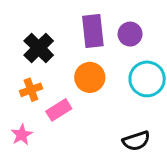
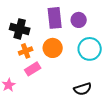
black cross: (39, 48) -> (20, 29), turned -30
orange cross: (31, 90) -> (26, 51), moved

